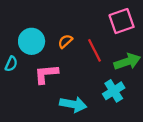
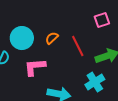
pink square: (122, 21) -> (102, 20), size x0.7

